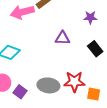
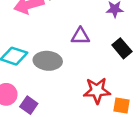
gray ellipse: (48, 85) -> (48, 61), moved

